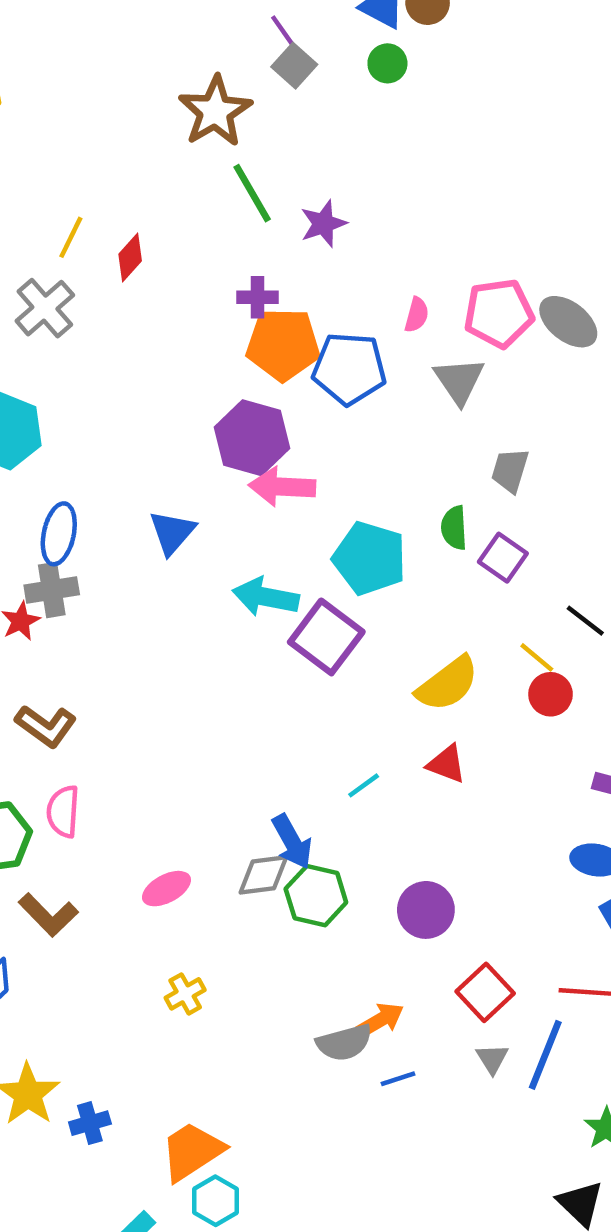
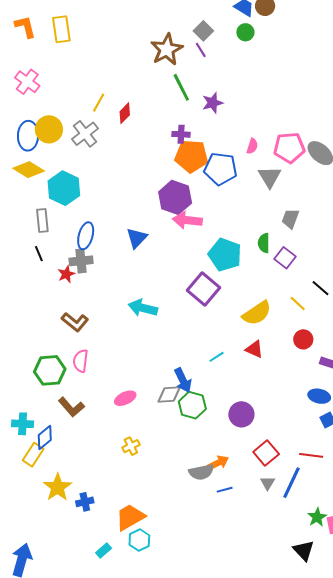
purple line: (283, 31) -> (201, 50), moved
cyan arrow: (266, 597) -> (143, 308), moved
red circle: (551, 694) -> (303, 339), moved

